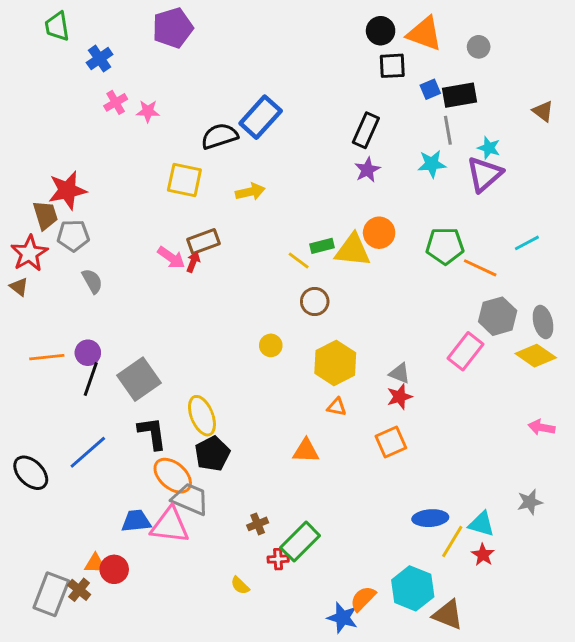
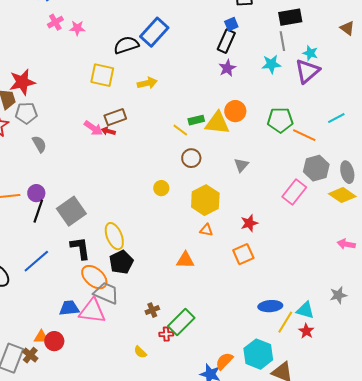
blue square: (430, 89) -> (231, 24), moved
red arrow: (193, 262) -> (108, 131), turned -96
gray triangle: (400, 373) -> (241, 165), moved, turned 49

